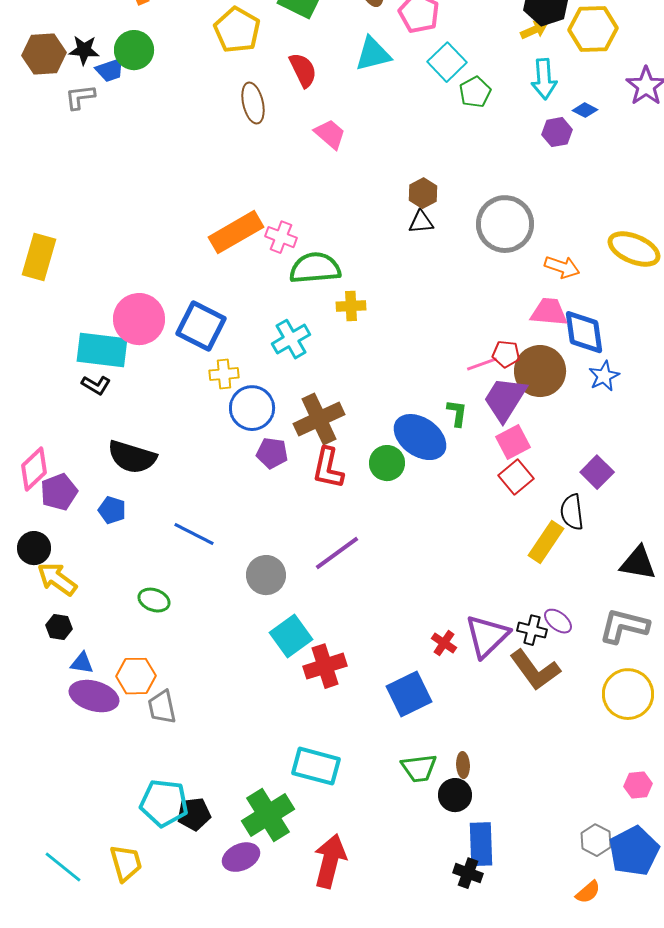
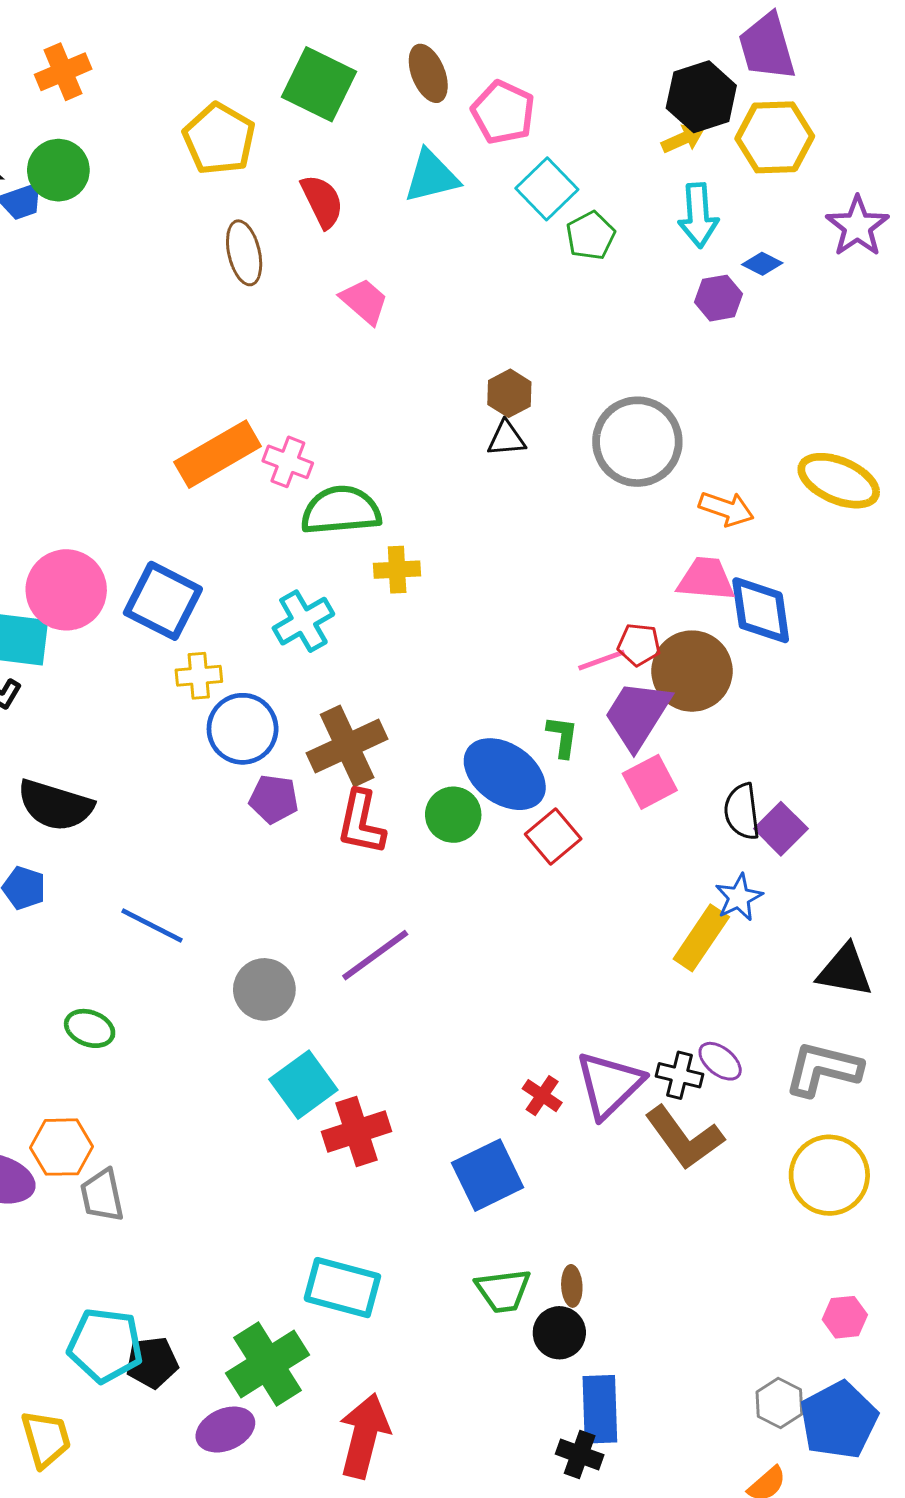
blue star: (604, 376) -> (739, 897), moved
red square: (516, 477) -> (553, 836), moved
black semicircle: (572, 512) -> (742, 812), moved

